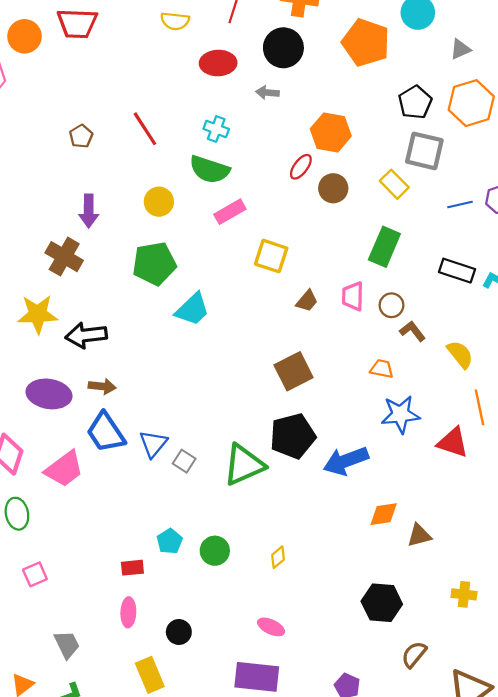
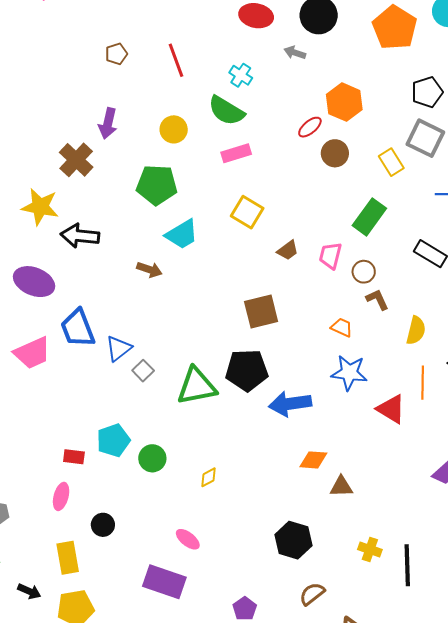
yellow square: (271, 256) -> (247, 212), moved
yellow semicircle: (460, 354) -> (416, 330), turned 40
brown arrow: (102, 386) -> (149, 270), moved
cyan pentagon: (170, 541) -> (113, 440), size x1.4

